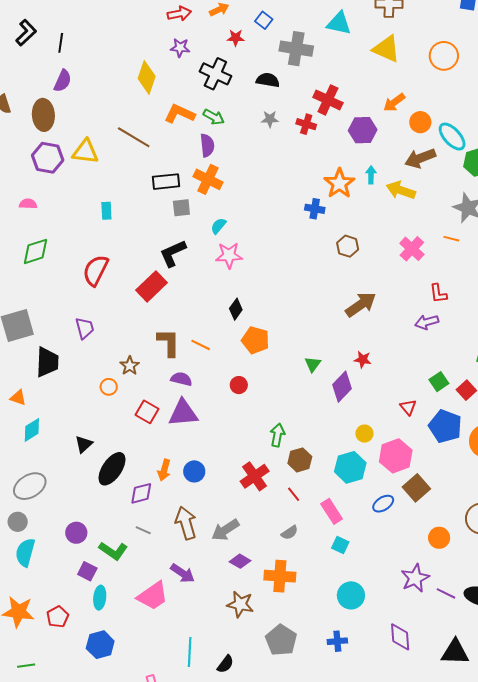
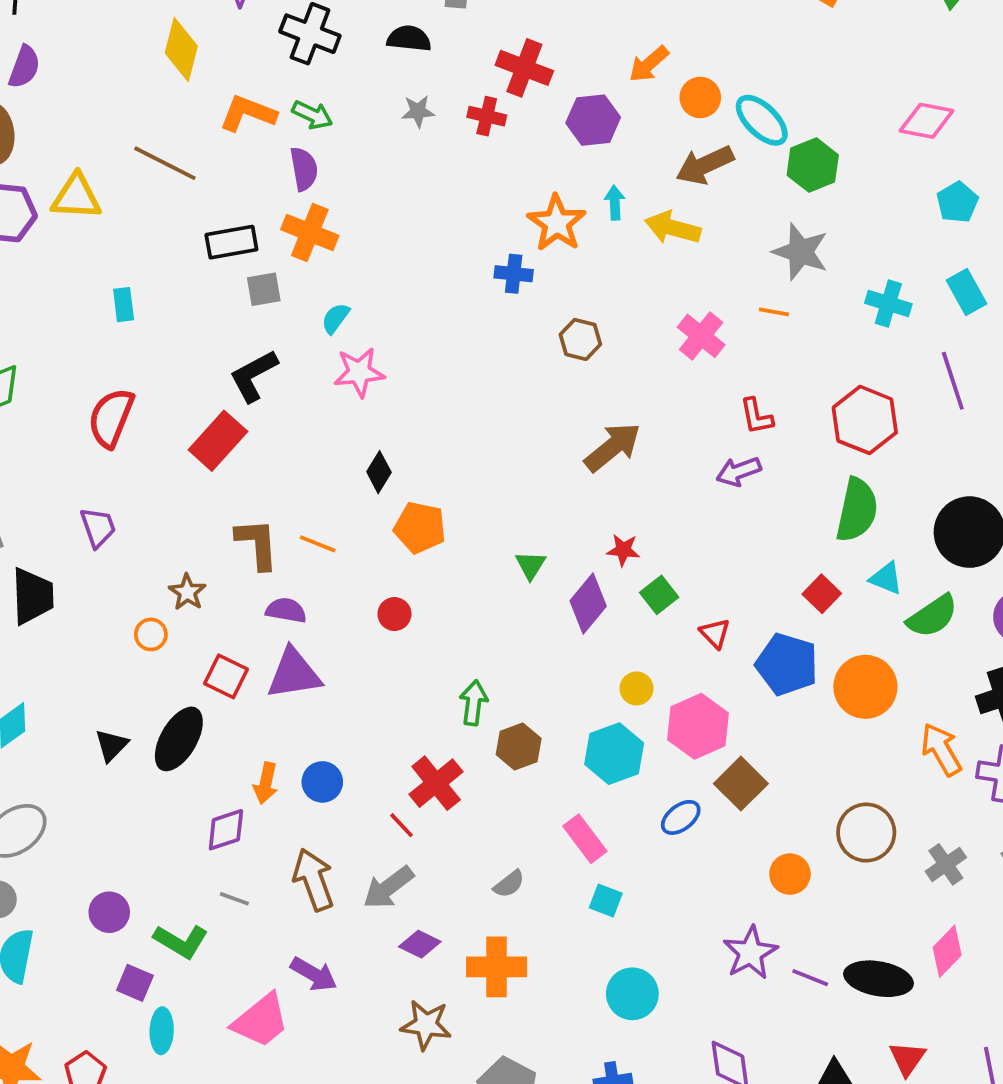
green square: (439, 382) -> (659, 595), moved
black ellipse: (112, 469) -> (179, 739), moved
red line: (294, 494) -> (401, 825), moved

